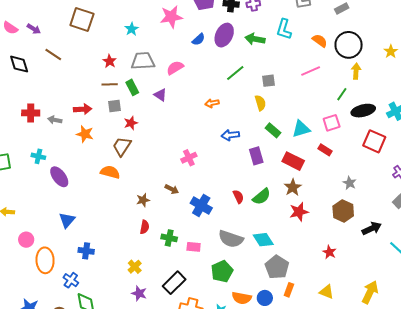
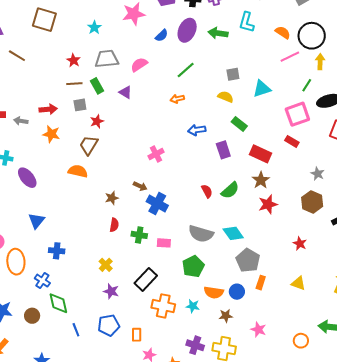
pink line: (311, 71) -> (290, 57), moved
green line: (235, 73) -> (186, 70), moved
yellow semicircle: (260, 103) -> (226, 97), turned -49
pink square: (332, 123) -> (297, 114), size x1.4
cyan triangle: (301, 129) -> (262, 89), moved
blue cross: (201, 205) -> (157, 204), moved

